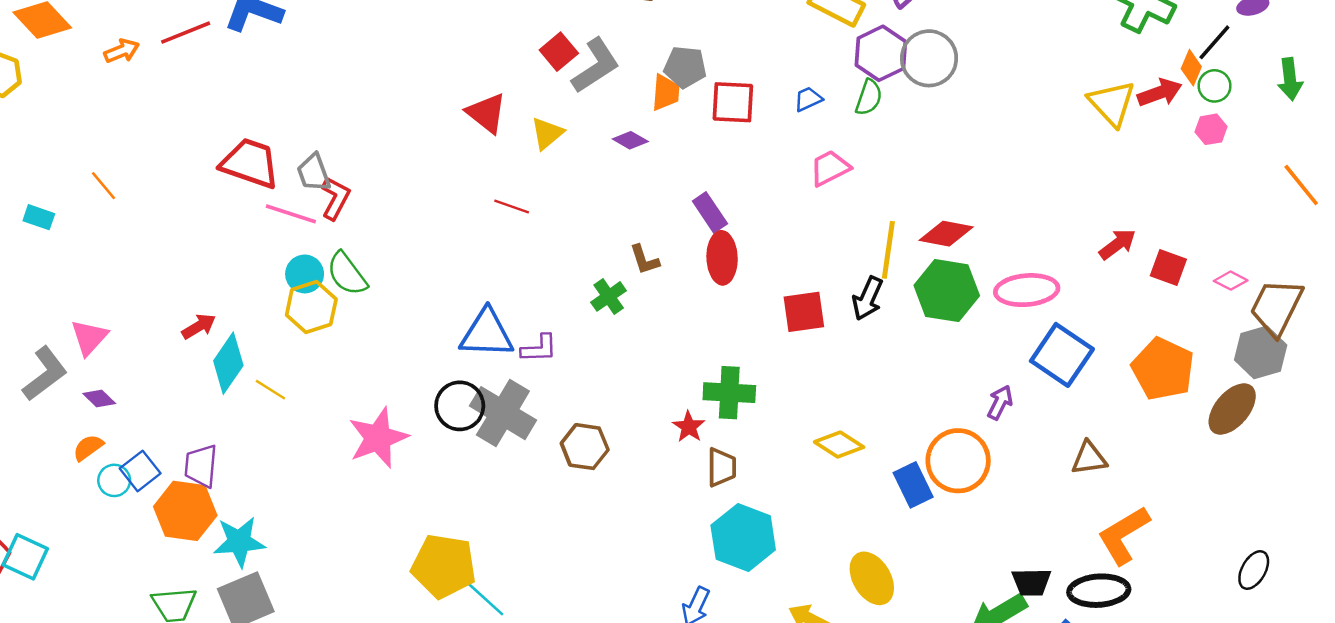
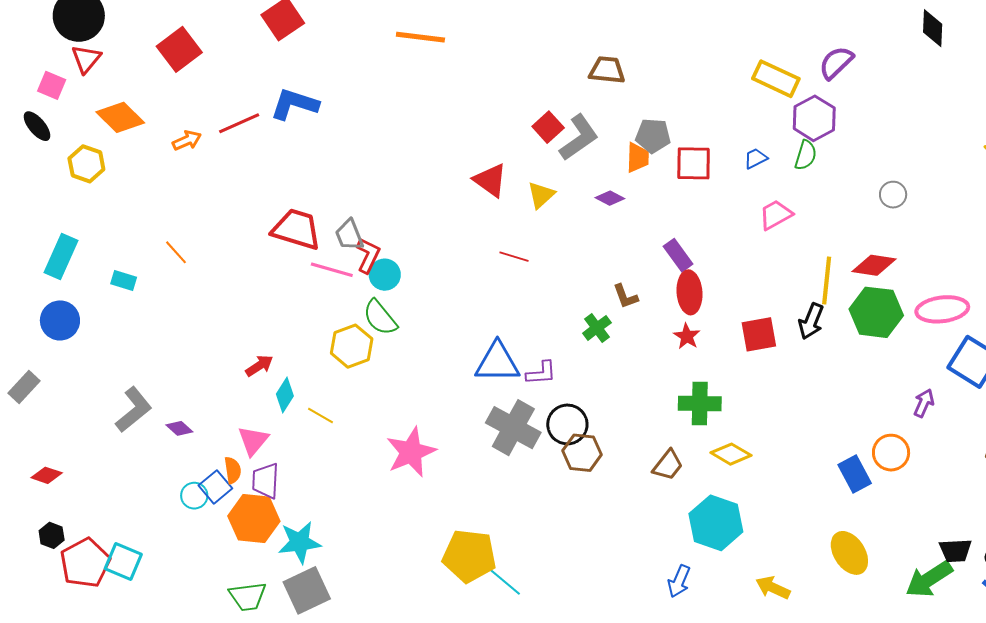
gray circle: (929, 58) -> (893, 195), moved, size x0.6
cyan circle: (305, 274) -> (385, 275), moved
pink triangle: (89, 337) -> (253, 441), moved
cyan diamond: (228, 363) -> (285, 395), size x0.7
black circle: (460, 406) -> (567, 424), moved
red star: (689, 427) -> (687, 336), moved
yellow diamond: (839, 445) -> (731, 454), moved
orange semicircle: (88, 448) -> (233, 470), moved, turned 120
orange circle: (958, 461) -> (891, 453), size x0.7
brown trapezoid: (722, 467) -> (668, 465), moved, turned 40
yellow ellipse: (872, 578) -> (849, 553), moved

